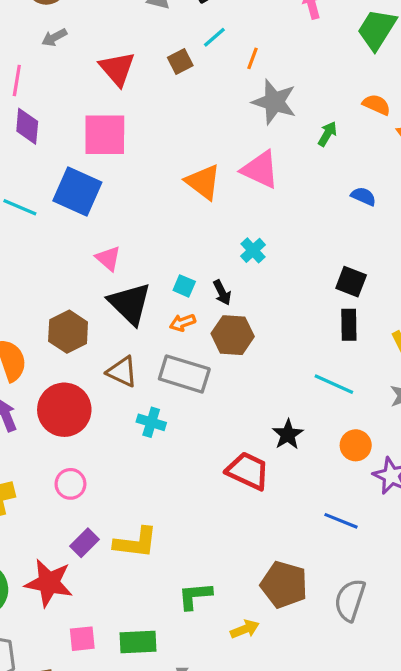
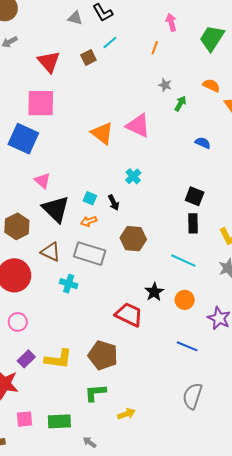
orange line: (253, 58) -> (155, 48), moved
gray star: (274, 102) -> (165, 85), moved, size x0.5
brown hexagon: (233, 335) -> (133, 239), moved
orange circle: (356, 445) -> (185, 300), moved
brown pentagon: (284, 585) -> (103, 355), moved

